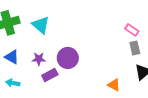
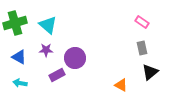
pink rectangle: (132, 30) -> (142, 22), moved
purple star: (39, 59) -> (46, 50), moved

